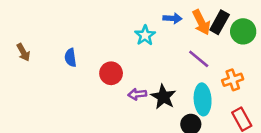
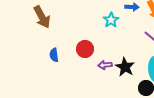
brown arrow: (23, 52) -> (42, 17), moved, size x1.6
blue semicircle: (70, 58) -> (54, 55), moved

